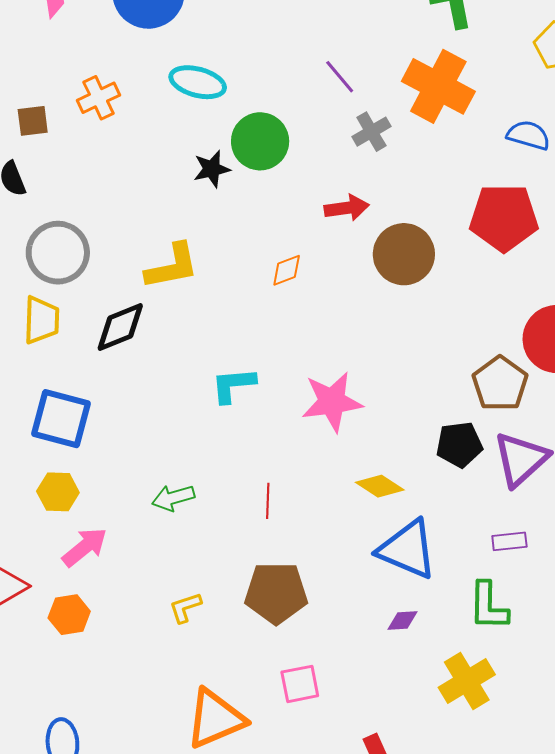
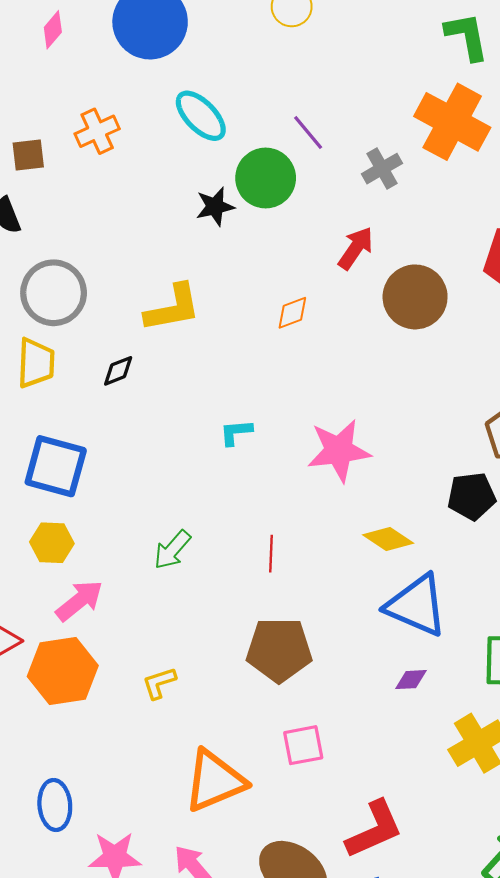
purple line: (340, 77) -> (308, 132), moved
cyan ellipse: (198, 82) -> (201, 116), turned 30
red arrow: (347, 208) -> (356, 248), turned -48
black diamond: (120, 327) -> (118, 371), size x0.6
cyan L-shape: (233, 385) -> (236, 432), size x0.7
green arrow: (173, 498) -> (172, 550), turned -33
yellow L-shape: (185, 608) -> (159, 683), moved
orange hexagon: (69, 615) -> (63, 671), size x1.6

